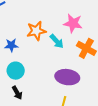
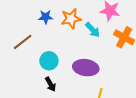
blue star: (11, 45) -> (46, 17), moved
purple ellipse: (67, 77) -> (86, 68), moved

